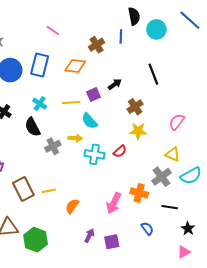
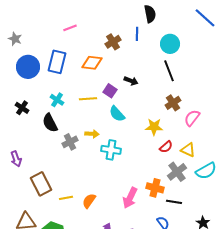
cyan circle: (156, 29) -> (170, 44), moved
pink line: (53, 30) -> (70, 28), turned -56
black arrow: (115, 84) -> (131, 81), turned 56
purple square: (93, 94) -> (110, 91), turned -32
brown cross: (135, 107) -> (173, 103), moved
cyan semicircle: (89, 121) -> (117, 114), moved
red semicircle: (120, 151) -> (166, 147), moved
yellow line: (49, 191) -> (66, 198), moved
black line: (170, 207) -> (174, 202), moved

